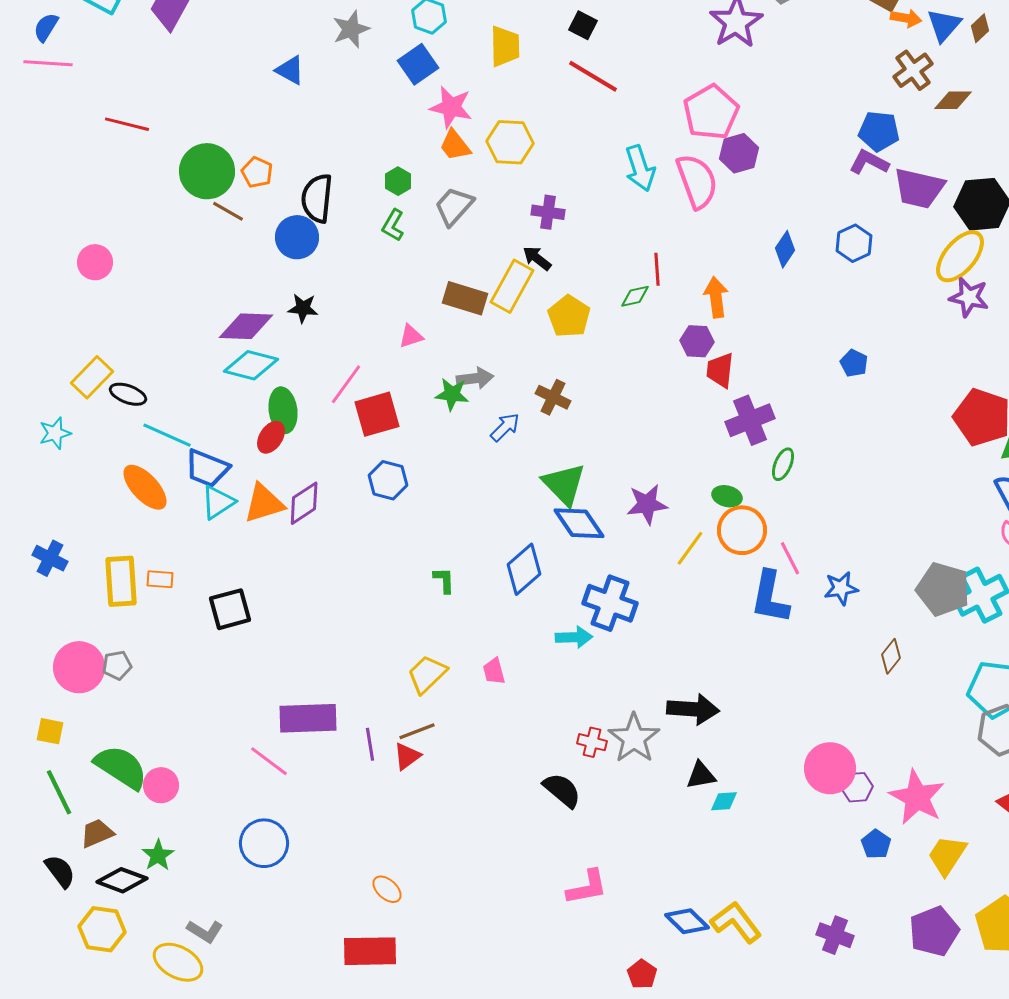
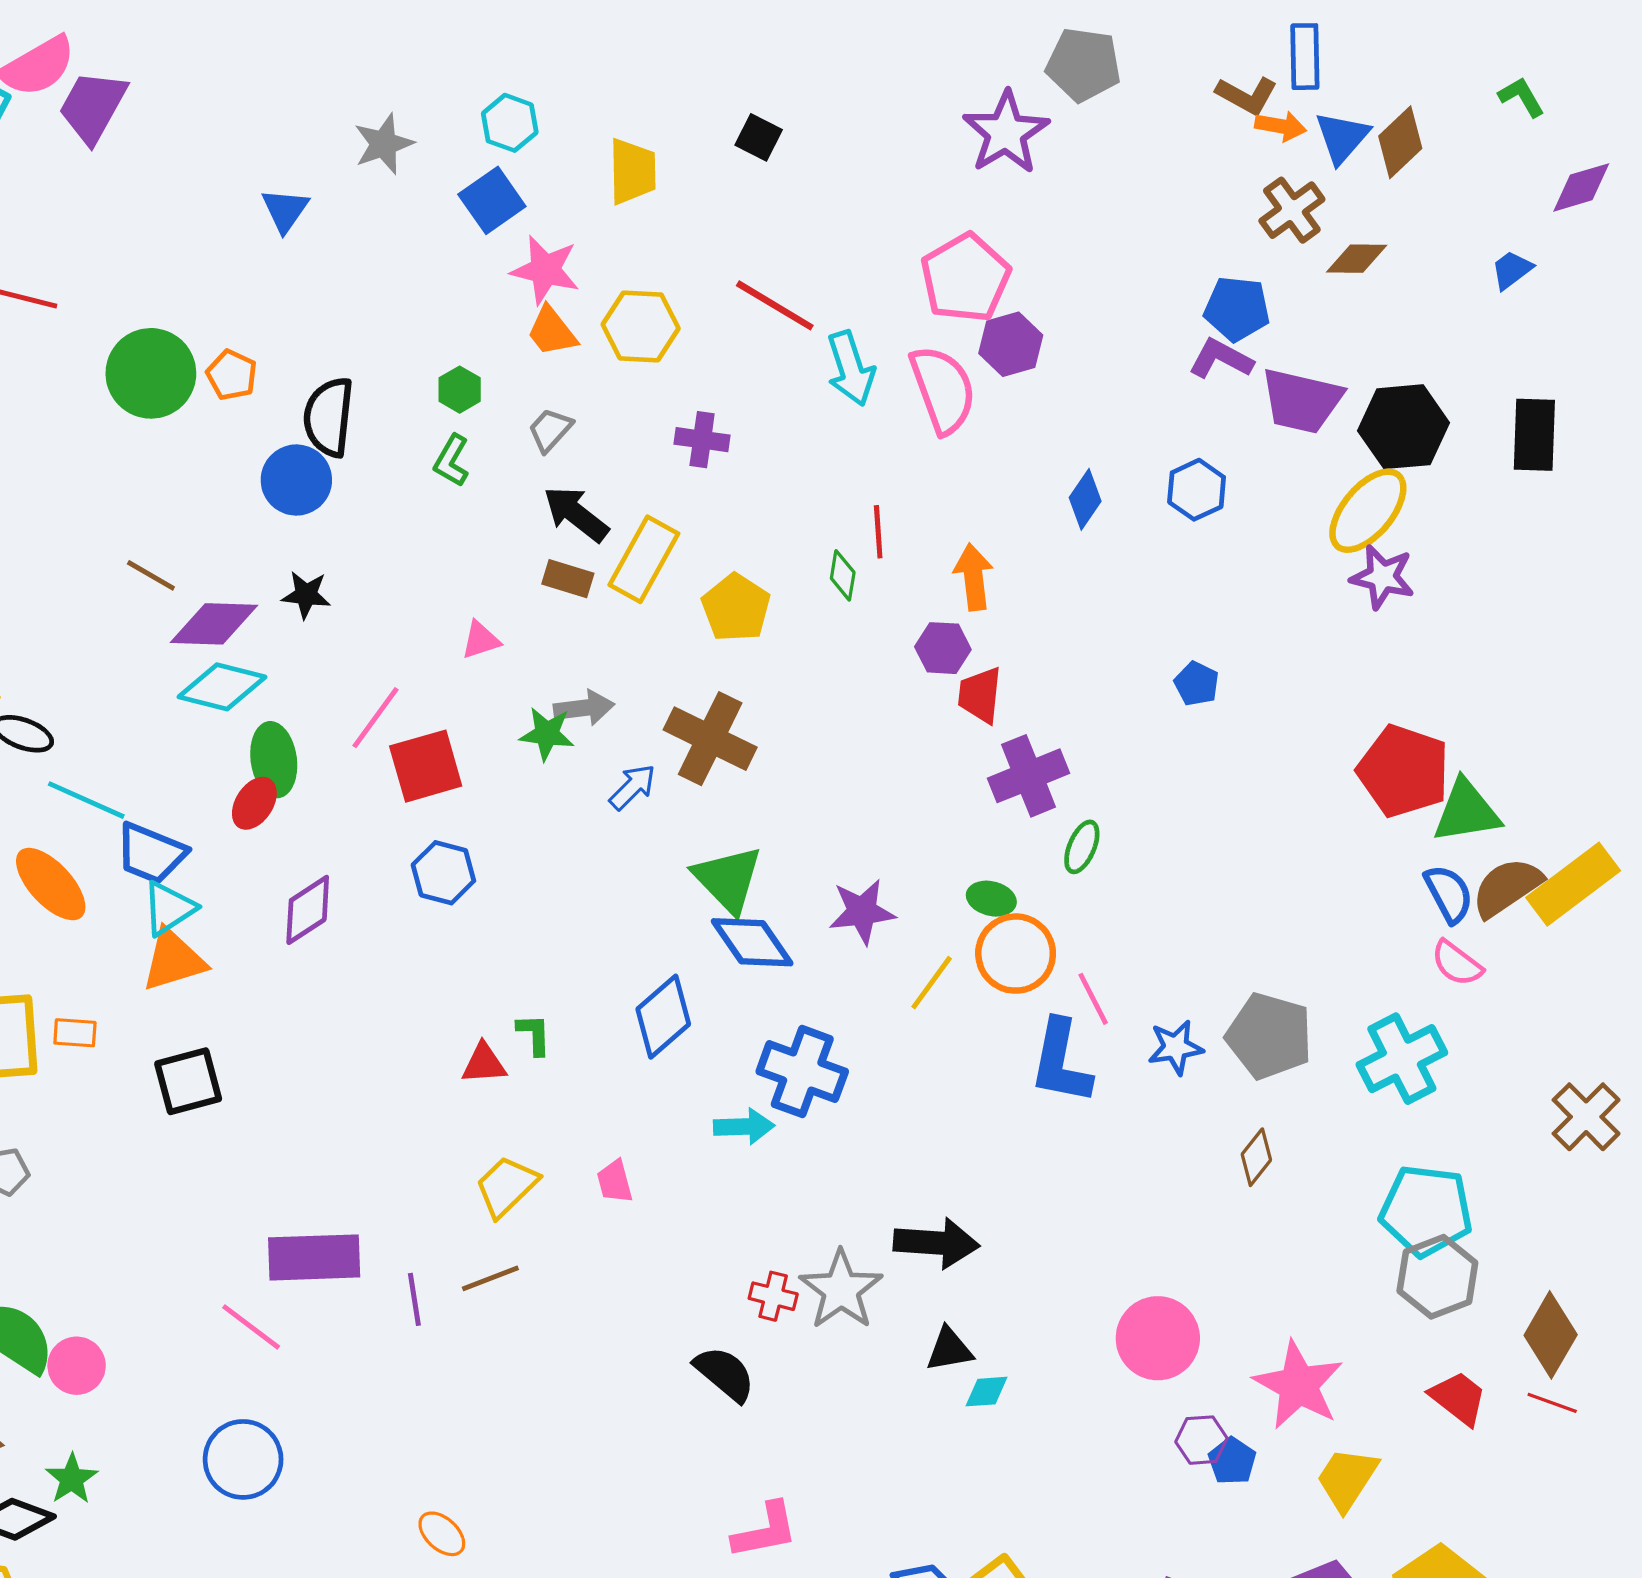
brown diamond: (980, 28) -> (1400, 142), size x1.5
blue triangle: (290, 70) -> (285, 210), turned 36
red line: (593, 76) -> (775, 305), moved
gray trapezoid: (454, 206) -> (550, 430), size x0.7
brown line: (228, 211) -> (151, 575), moved
black arrow: (537, 258) -> (576, 514), moved, size x1.4
green diamond: (635, 296) -> (843, 575), turned -68
brown rectangle: (465, 298) -> (568, 579), size x0.7
brown cross: (553, 397) -> (710, 739), size x1.6
orange triangle: (264, 503) -> (174, 960), moved
gray pentagon: (943, 589) -> (1269, 1036), moved
red triangle: (407, 756) -> (484, 1063), moved, turned 32
purple hexagon: (857, 787) -> (1201, 1440), moved

